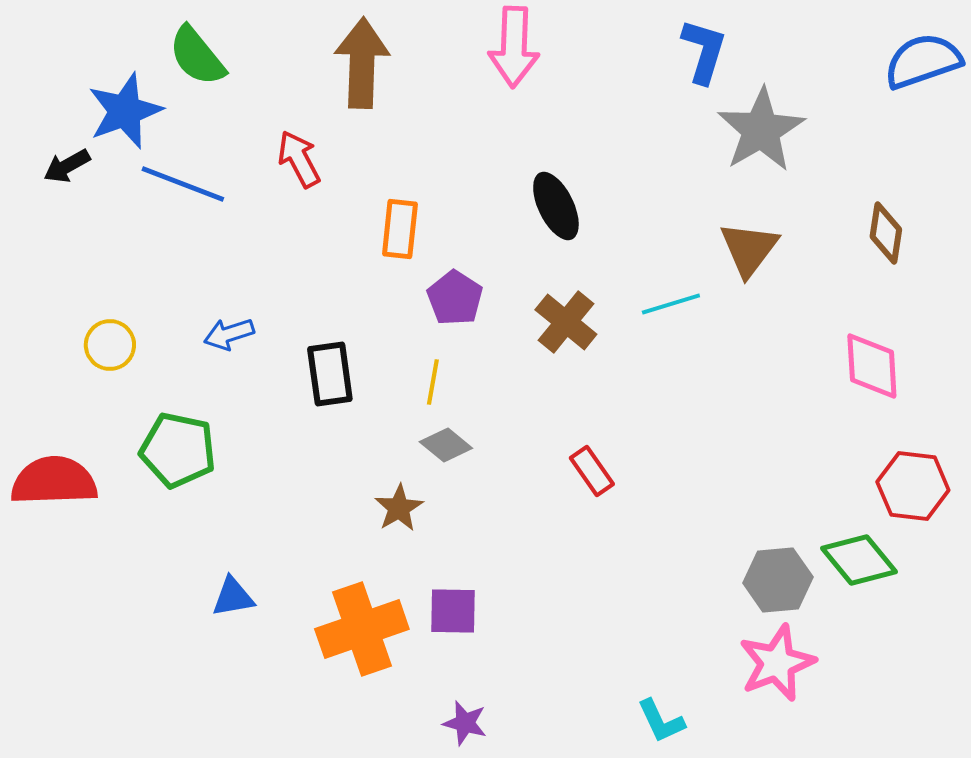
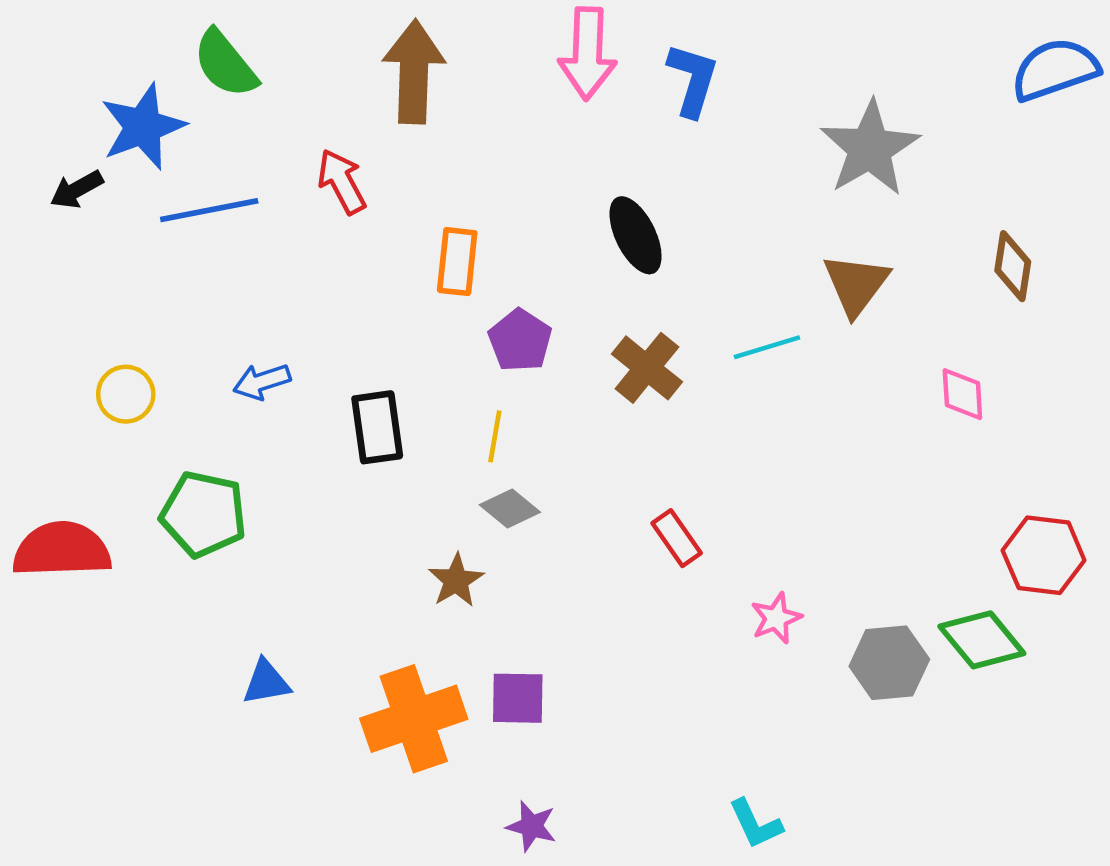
blue L-shape: (704, 51) -> (693, 80), moved
blue line: (183, 184) -> (209, 210), turned -32
pink diamond: (872, 366) -> (962, 394), moved, size x0.7
pink star: (777, 663) -> (776, 618), moved, size x0.6

